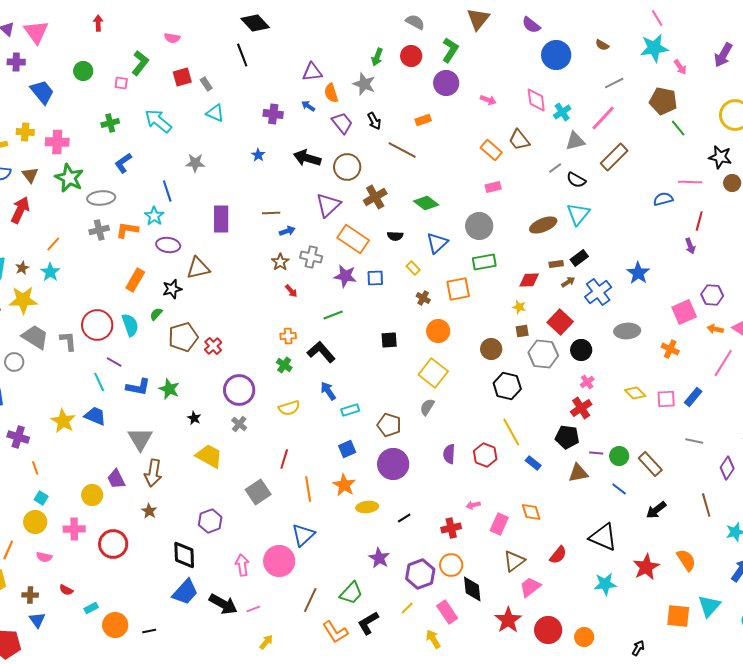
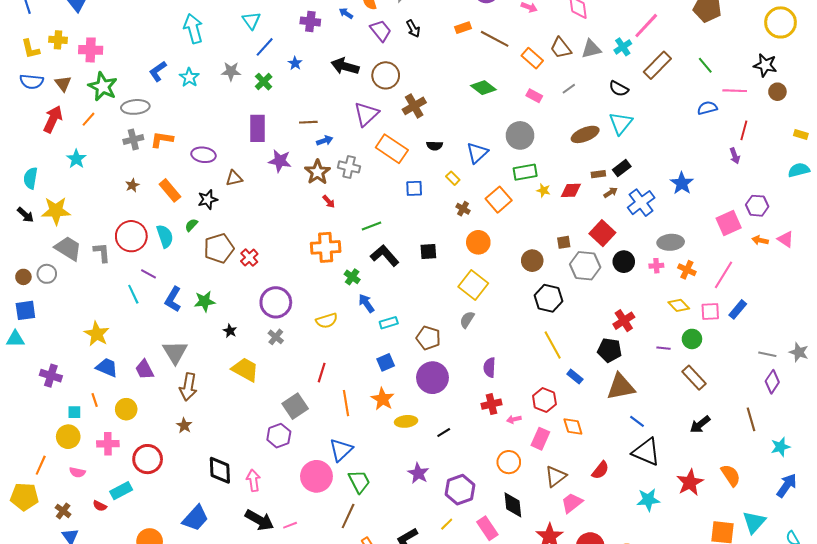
cyan cross: (562, 112) -> (623, 47), moved
cyan triangle: (215, 113) -> (251, 20), turned 30
cyan arrow: (158, 121) -> (193, 29), turned 36
green cross: (110, 123) -> (264, 82), moved, turned -30
green line: (678, 128) -> (705, 65), moved
gray triangle: (575, 141) -> (591, 49), moved
brown line: (402, 150) -> (495, 39), moved
gray line: (555, 168) -> (569, 89), moved
pink rectangle: (493, 187) -> (534, 96), turned 42
blue line: (167, 191) -> (265, 47), moved, turned 60
green diamond: (426, 203) -> (483, 88), moved
cyan star: (154, 216) -> (189, 77), moved
orange line: (53, 244) -> (89, 119), moved
brown star: (280, 262) -> (317, 172), size x1.4
brown star: (22, 268) -> (132, 185), moved
brown triangle: (198, 268) -> (234, 178), size x0.7
cyan star: (50, 272) -> (76, 159), moved
purple star: (345, 276) -> (280, 161), moved
orange rectangle: (135, 280) -> (170, 190), turned -70
orange square: (458, 289) -> (499, 200), turned -30
yellow star: (519, 307) -> (543, 190), moved
orange cross: (288, 336) -> (326, 247), size x1.8
orange cross: (670, 349) -> (687, 270), moved
black L-shape: (321, 352) -> (385, 256), moved
pink line: (723, 363) -> (724, 275), moved
green cross: (284, 365) -> (352, 277), moved
pink cross: (587, 382) -> (656, 266), moved, turned 32
blue L-shape: (138, 387) -> (173, 299), turned 110
green star: (169, 389) -> (205, 301), turned -30
blue trapezoid: (95, 416) -> (107, 367), moved
purple cross: (18, 437) -> (51, 376), moved
gray line: (694, 441) -> (767, 354), moved
purple line: (596, 453) -> (663, 348), moved
red hexagon: (485, 455) -> (544, 400), moved
green circle: (619, 456) -> (692, 339), moved
orange line: (35, 468) -> (95, 400), moved
brown triangle: (578, 473) -> (621, 387), size x1.4
purple trapezoid: (116, 479) -> (145, 369), moved
blue line: (619, 489) -> (637, 421), moved
cyan square: (41, 498) -> (74, 412), turned -32
purple hexagon: (210, 521) -> (279, 436), moved
red cross: (451, 528) -> (492, 404), moved
pink arrow: (242, 565) -> (253, 480), moved
orange circle: (451, 565) -> (509, 462), moved
blue trapezoid: (185, 592) -> (195, 518), moved
green trapezoid: (351, 593) -> (359, 481), moved, turned -70
brown cross: (30, 595) -> (63, 511), turned 35
cyan rectangle: (91, 608) -> (121, 491), moved, size x1.5

